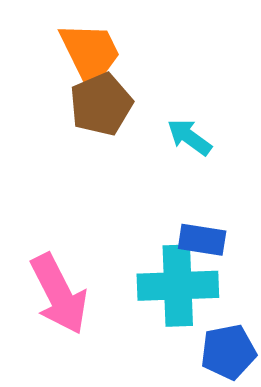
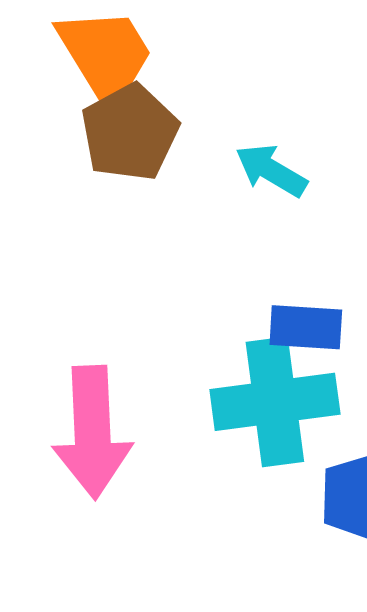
pink arrow: (59, 294) -> (92, 432), turned 30

